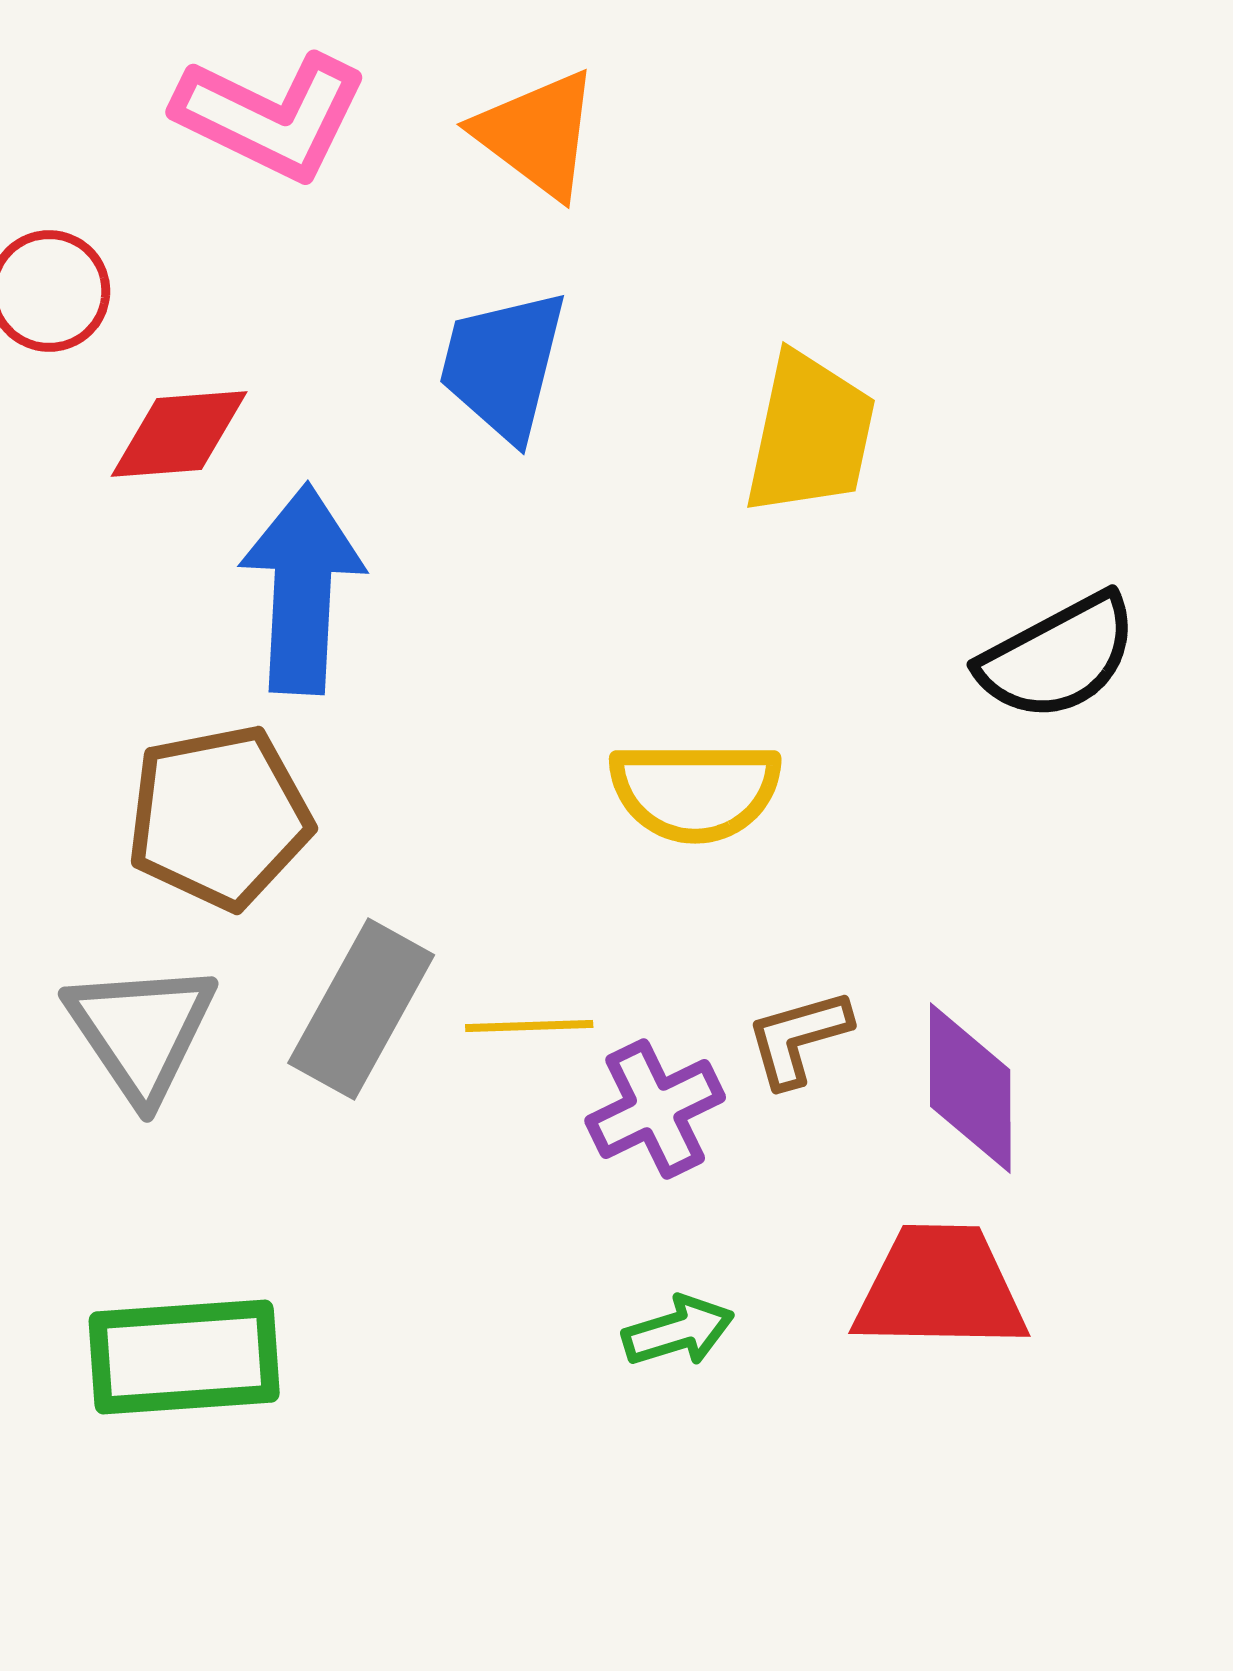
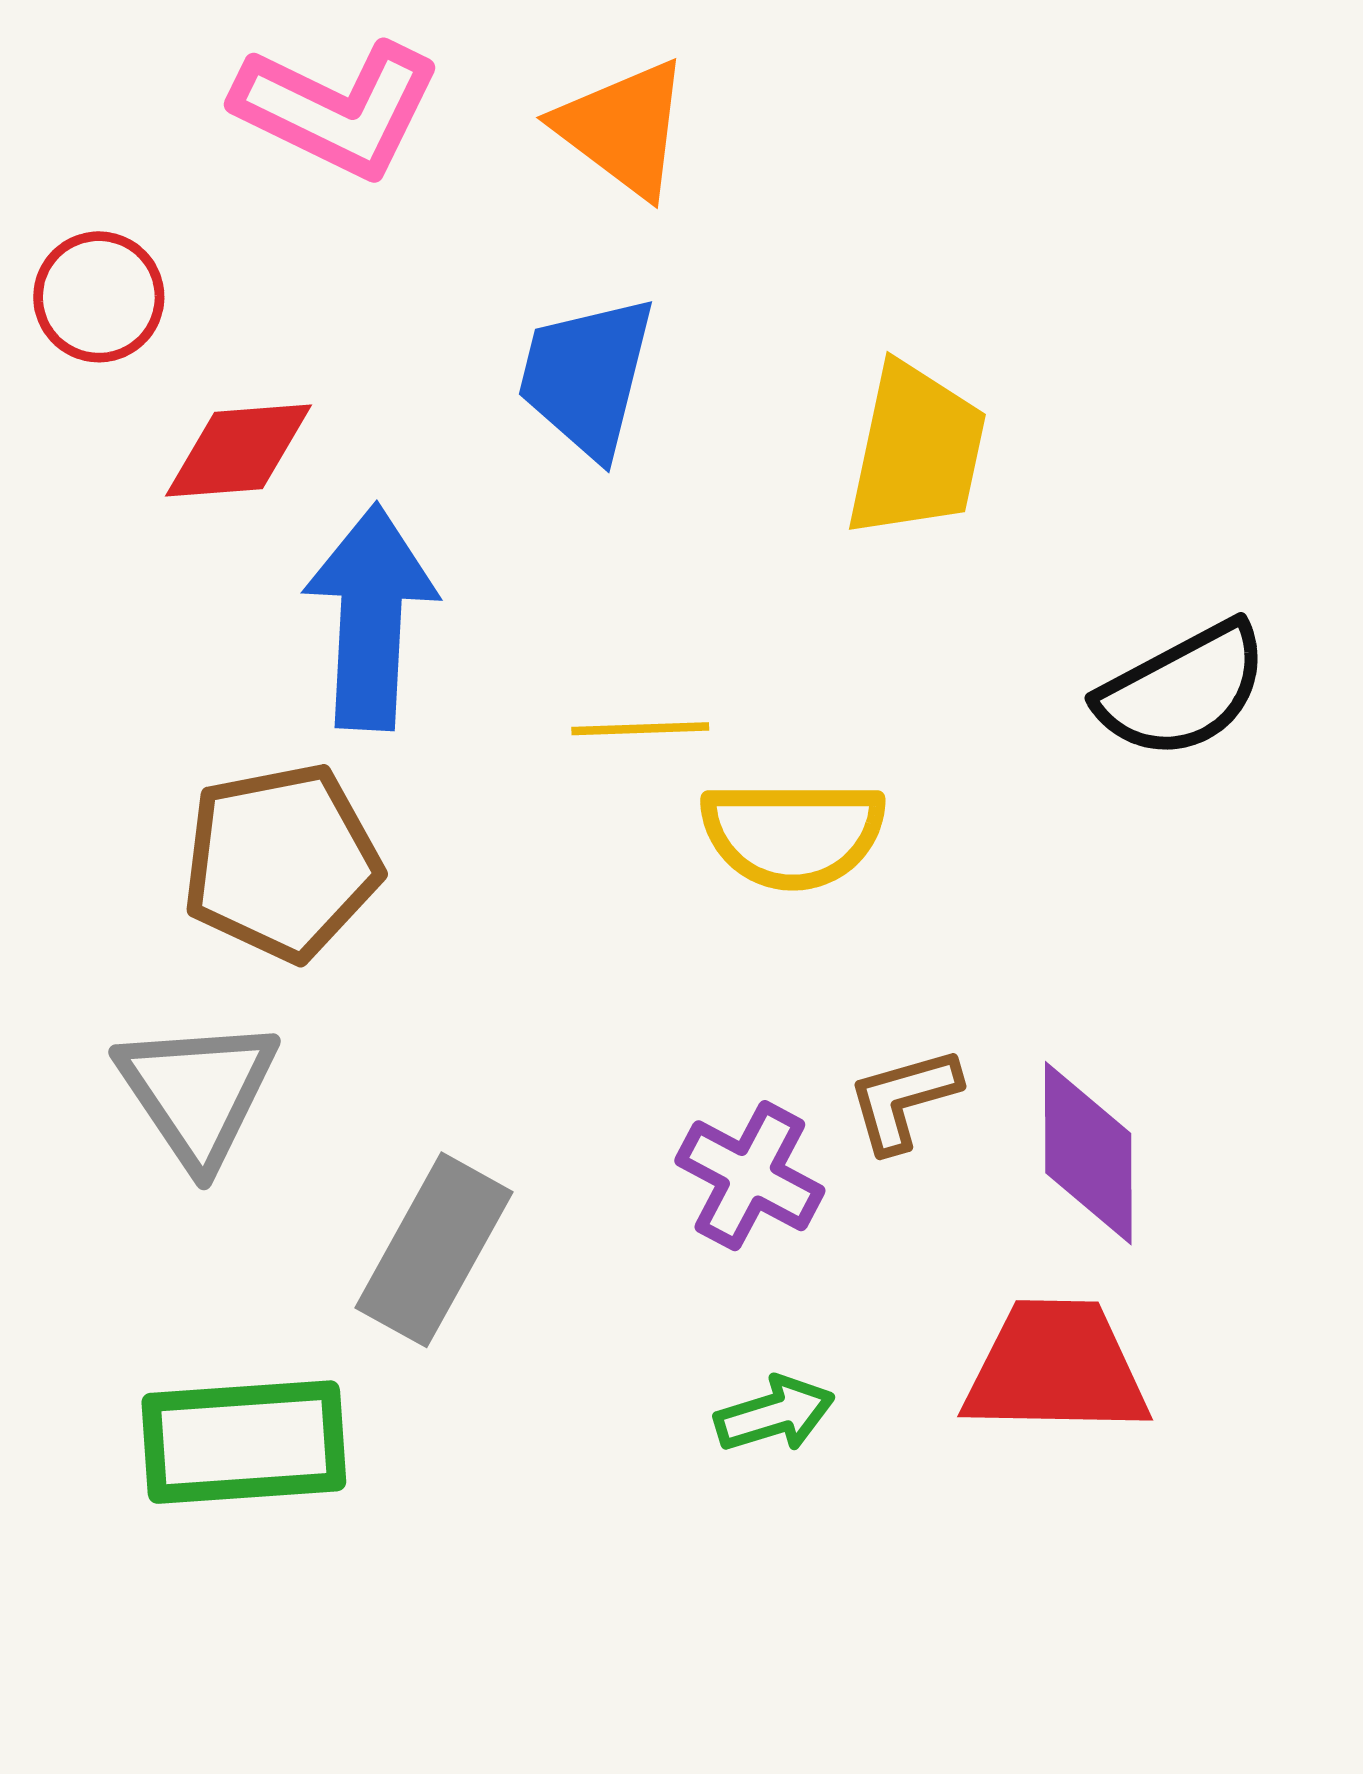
gray rectangle: (361, 1009) -> (434, 1250), moved
yellow line: (529, 1026) -> (640, 729), moved
purple cross: (655, 1109) -> (750, 1176), turned -36

